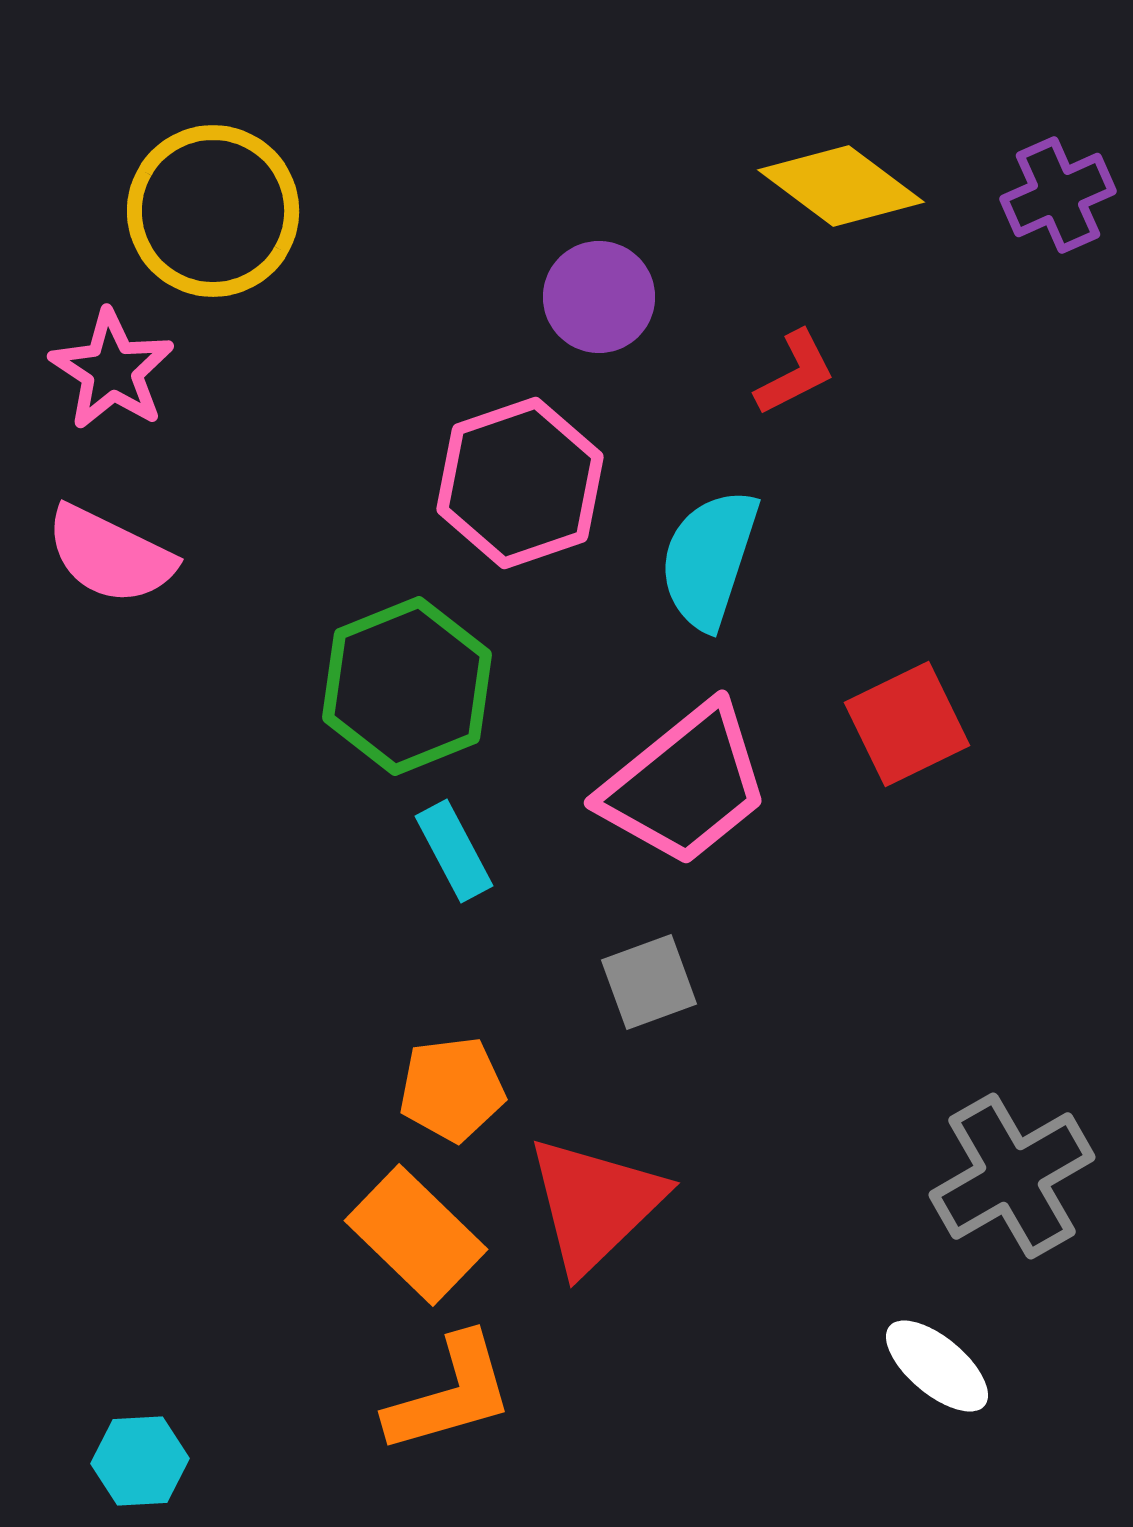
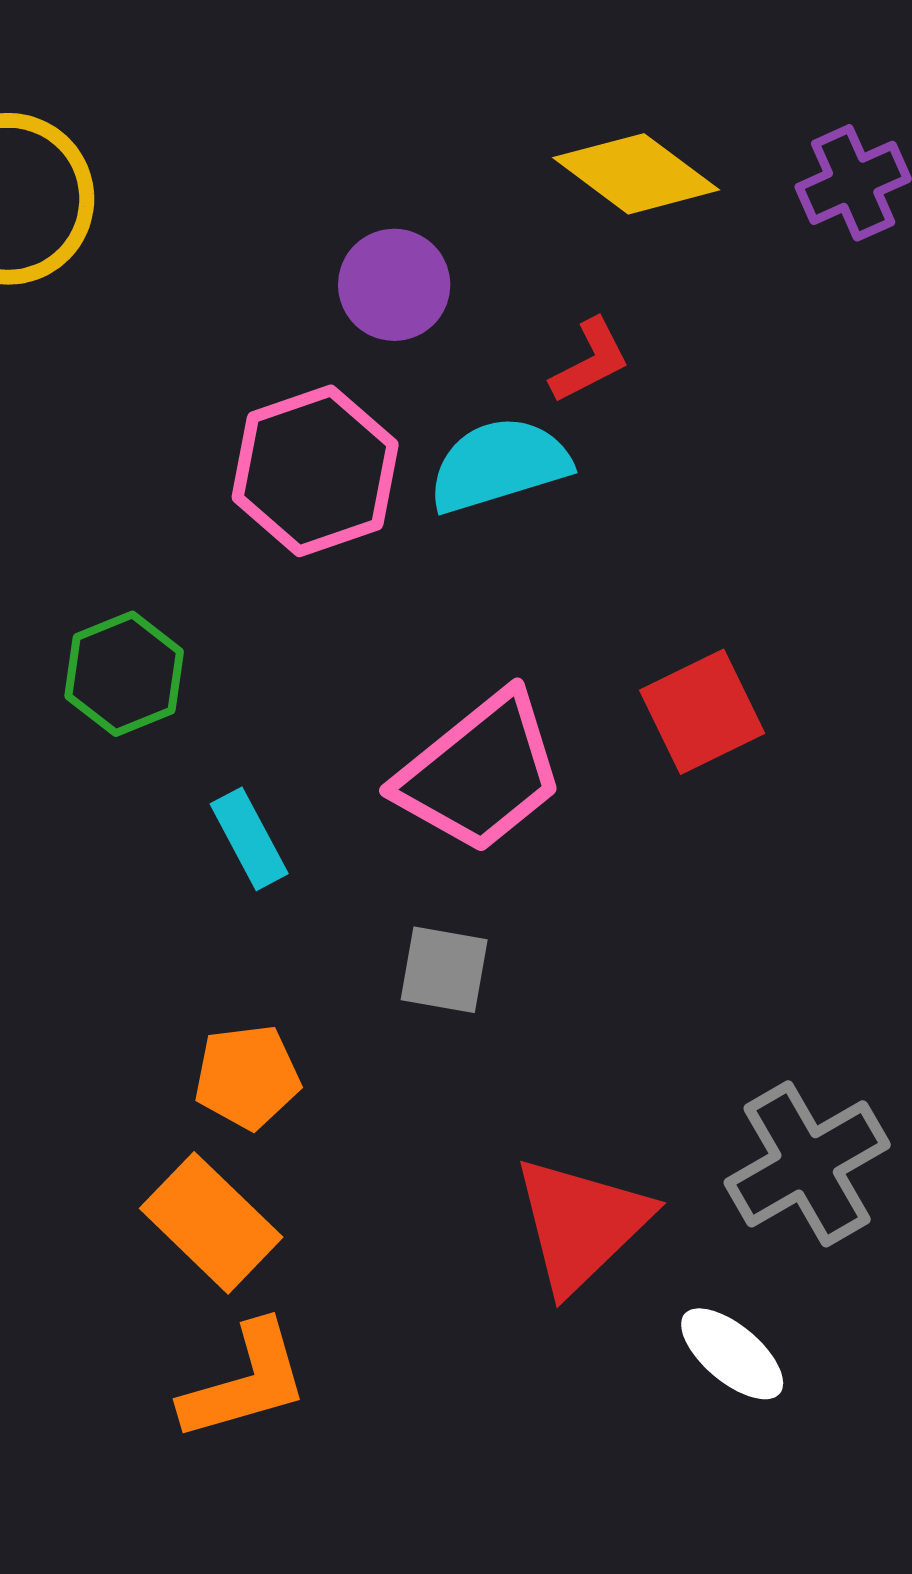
cyan semicircle: (709, 559) -> (499, 465), moved, turned 55
green hexagon: (407, 686) -> (124, 674), moved, size x0.7
gray square: (649, 982) -> (444, 970), turned 30
red triangle: (595, 1204) -> (581, 1224), moved

